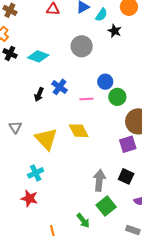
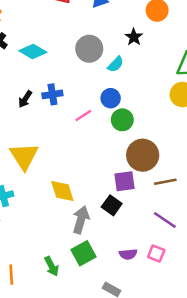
cyan semicircle: (101, 15) -> (116, 64), moved
blue cross: (60, 87) -> (52, 94), turned 35
pink line: (86, 99) -> (83, 116), turned -40
yellow diamond: (79, 131) -> (62, 191), moved
black square: (126, 176) -> (112, 205), moved

